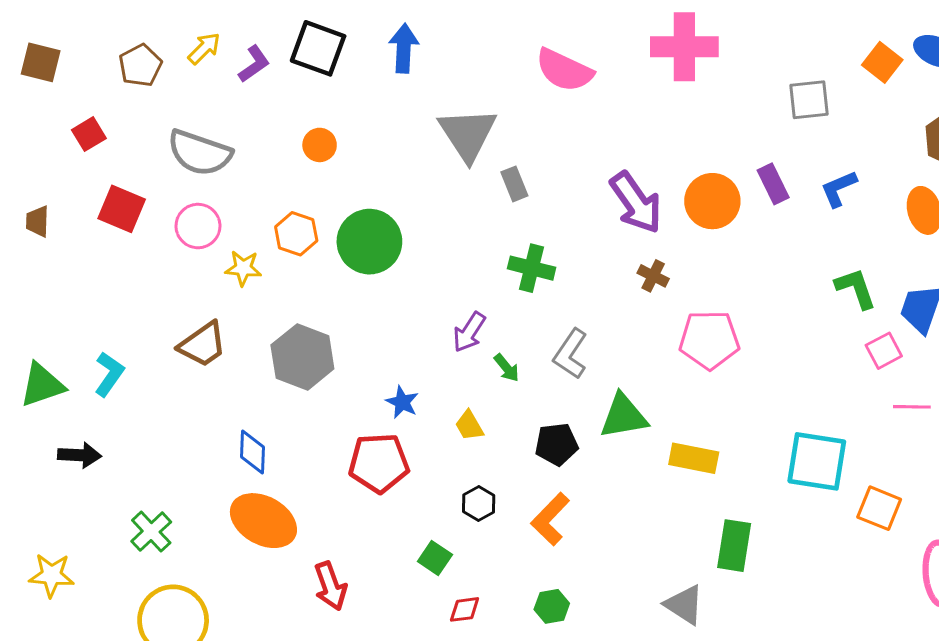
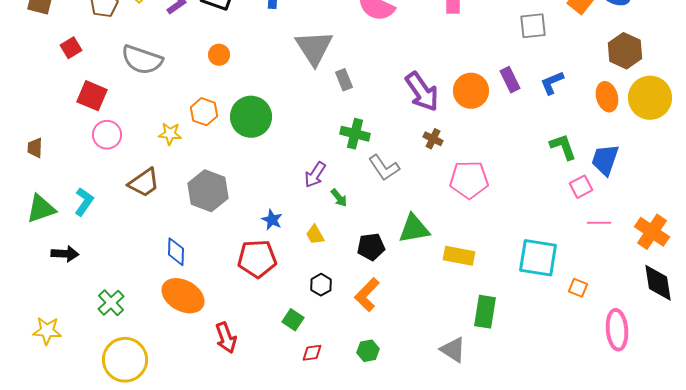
brown trapezoid: (37, 221) -> (35, 148), moved
pink circle: (198, 226) -> (107, 135), moved
gray L-shape: (571, 354) -> (384, 168), moved, turned -68
orange square: (879, 508) -> (578, 288), size x0.7

